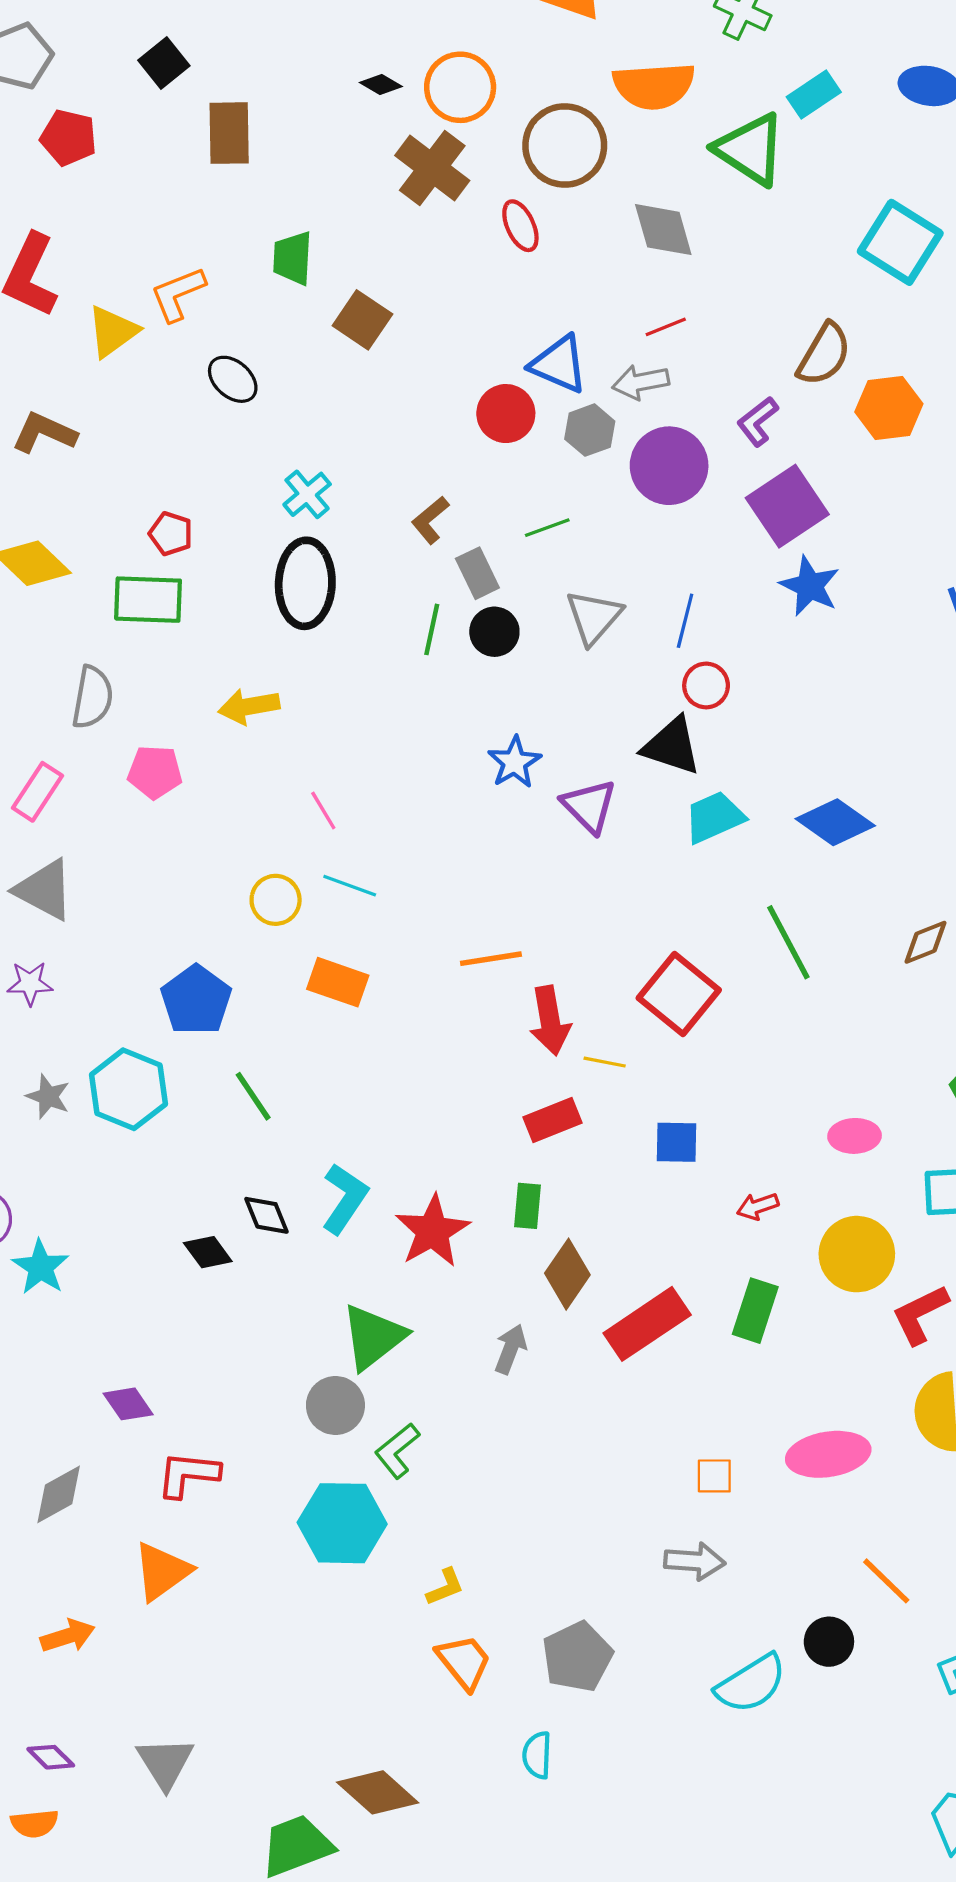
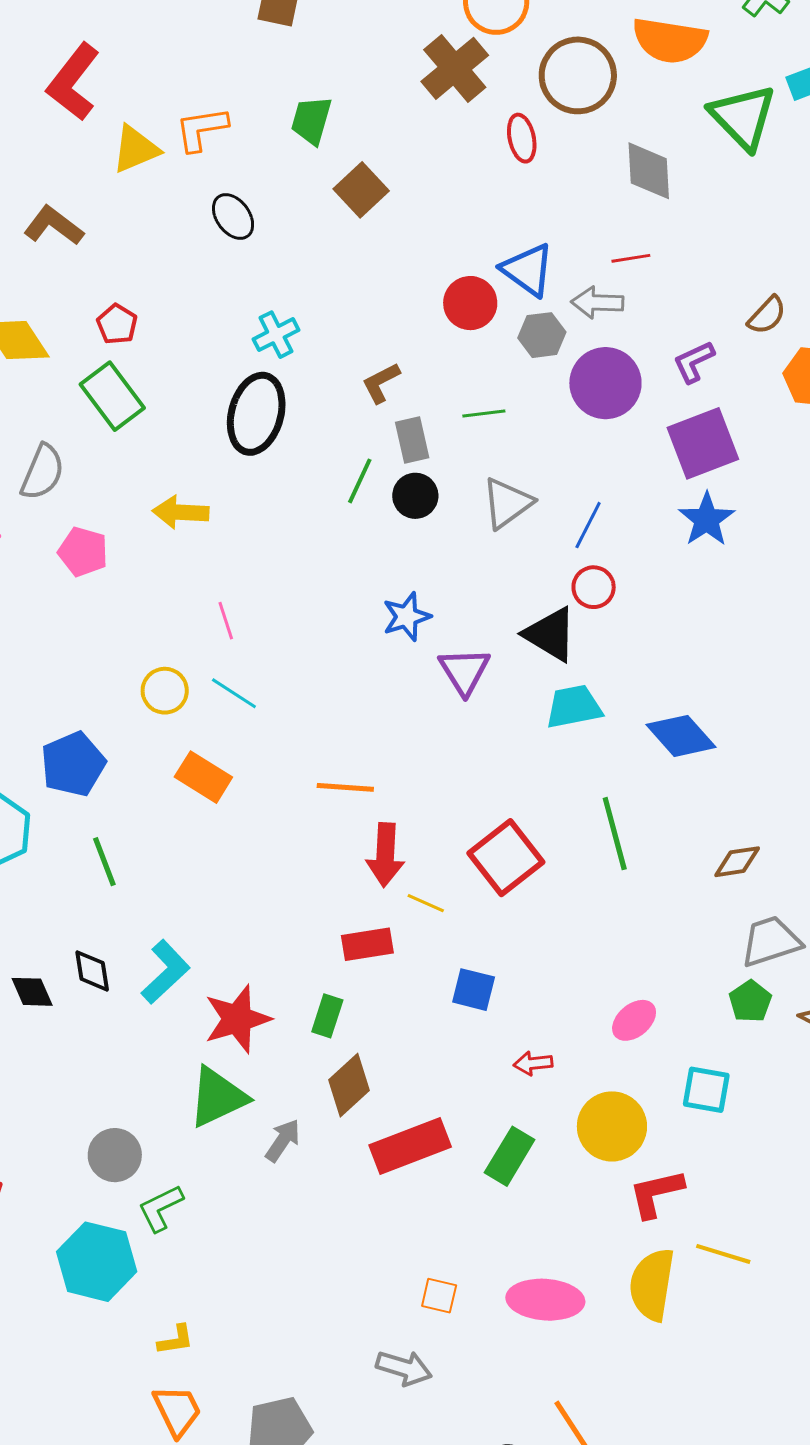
brown semicircle: (824, 354) -> (767, 315), size x0.7
red pentagon: (171, 534) -> (117, 324), moved
green rectangle: (148, 600) -> (112, 396), turned 38
pink ellipse: (855, 1136) -> (634, 1020), turned -51
green triangle: (373, 1337) -> (218, 1097), moved

